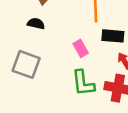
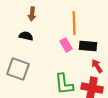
pink rectangle: (81, 48) -> (66, 45), moved

